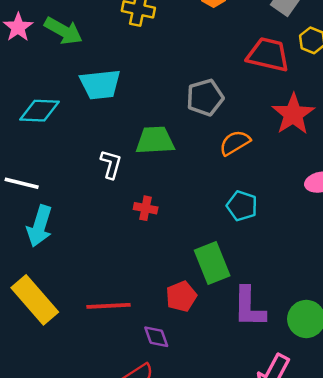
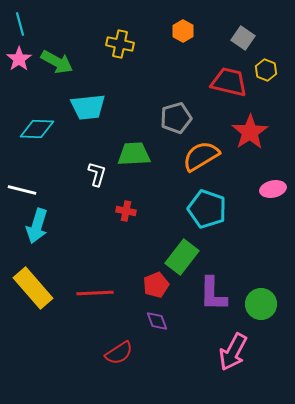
orange semicircle: (235, 143) -> (201, 156), size x1.4
cyan pentagon: (242, 206) -> (207, 209), size x1.5
green rectangle: (212, 263) -> (182, 257), turned 60
purple diamond: (156, 337) -> (157, 321), moved

